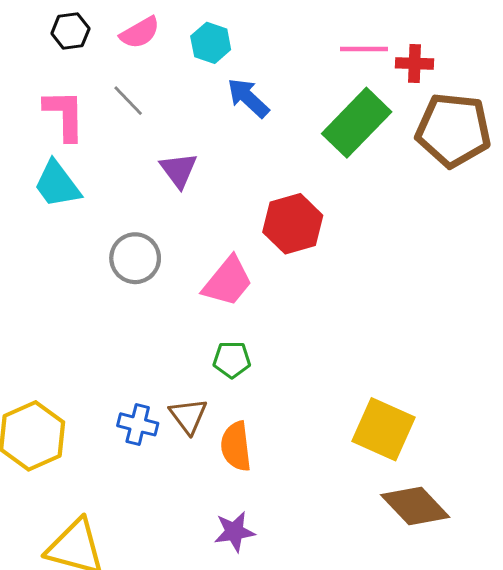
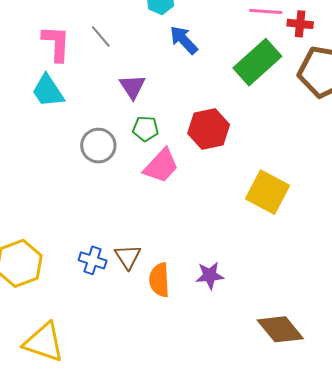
green pentagon: (232, 360) -> (146, 129), moved
yellow square: (384, 429) -> (268, 192), moved
purple star: (234, 532) -> (210, 275), moved

